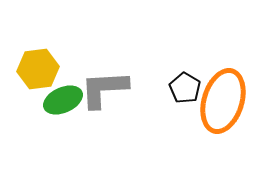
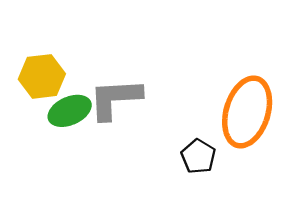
black pentagon: (185, 88) -> (198, 156), moved

